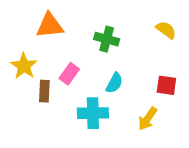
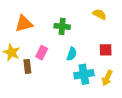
cyan cross: (93, 113) -> (84, 74), moved
yellow arrow: (148, 119) -> (107, 78), moved

